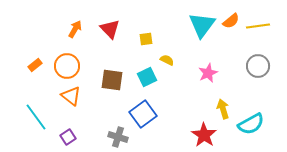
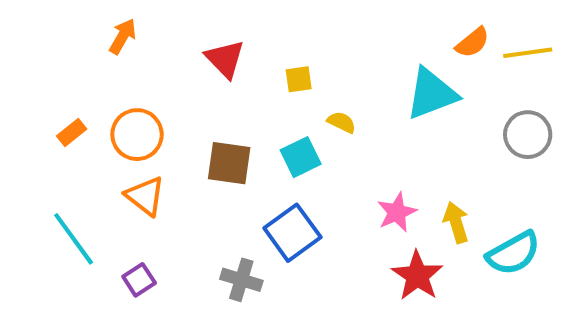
cyan triangle: (202, 25) -> (432, 94), moved, turned 32
orange arrow: (75, 29) -> (123, 36), moved
pink star: (208, 73) -> (397, 212), moved

